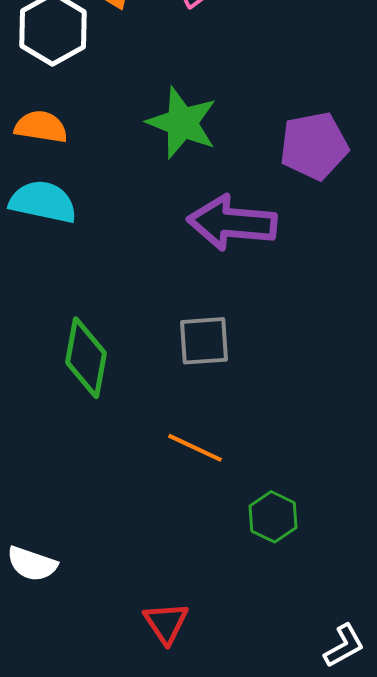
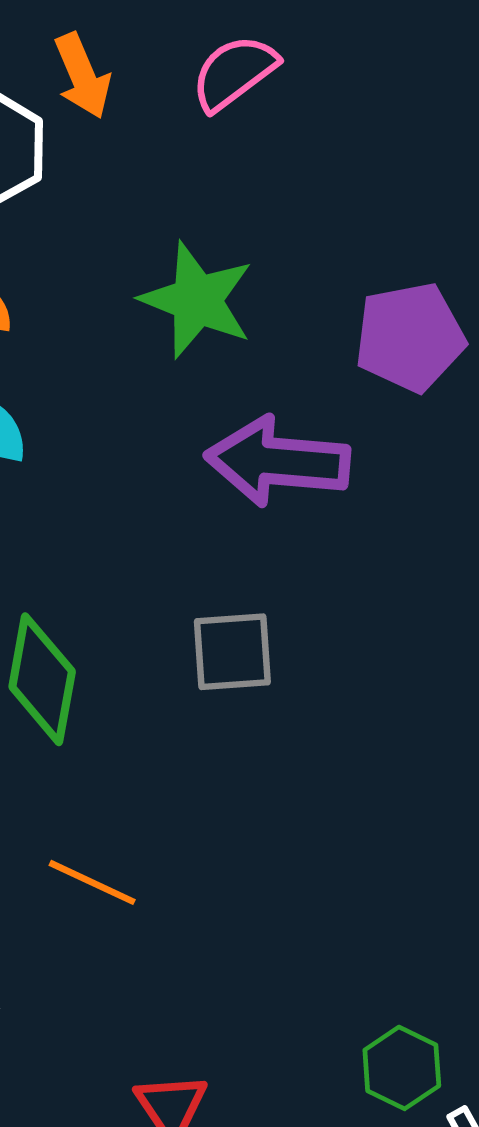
orange line: (195, 448) -> (92, 882), moved
green hexagon: (273, 517) -> (402, 1068), moved

